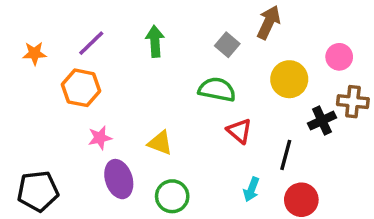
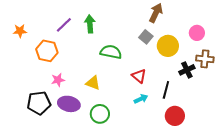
purple line: (91, 43) -> (64, 25), moved
gray square: (227, 45) -> (146, 37), moved
green semicircle: (217, 90) -> (111, 52), moved
purple ellipse: (119, 179) -> (69, 104), turned -60
cyan arrow: (251, 189) -> (141, 99), moved, turned -136
black pentagon: (38, 191) -> (39, 103), moved

